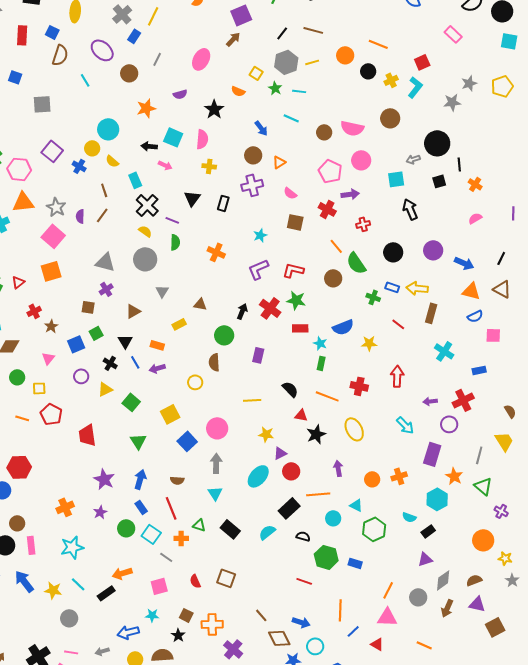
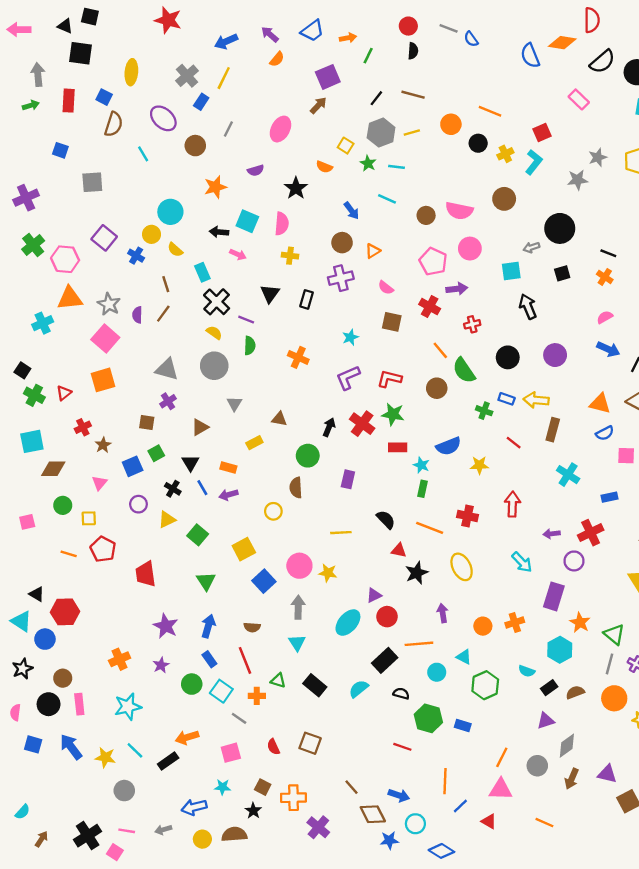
black line: (459, 164) -> (608, 253), moved, turned -64
blue arrow: (464, 263) -> (608, 349), moved
yellow star: (266, 434) -> (328, 573), moved
gray line: (479, 455) -> (610, 664), moved
brown semicircle: (474, 580) -> (575, 692), moved

